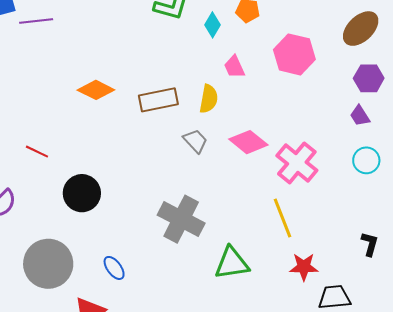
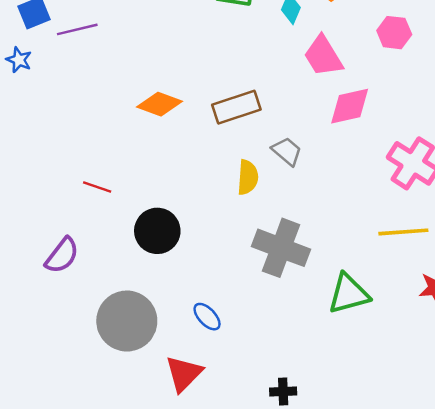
pink hexagon: (294, 54) -> (394, 33), size x0.7
pink trapezoid: (234, 67) -> (323, 56), size x1.5
yellow semicircle: (209, 99) -> (248, 177), moved
pink diamond: (248, 142) -> (350, 106), moved, turned -45
yellow line: (283, 218) -> (403, 232), turned -66

